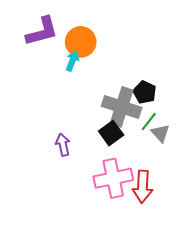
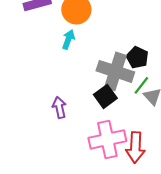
cyan arrow: (72, 61) -> (68, 39), moved

